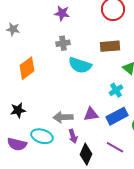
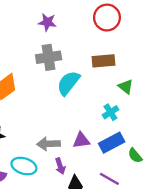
gray cross: (63, 43) -> (49, 57), size x1.5
cyan semicircle: (80, 65) -> (68, 83), turned 110

